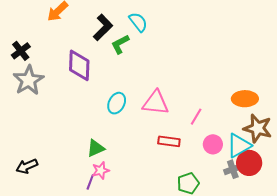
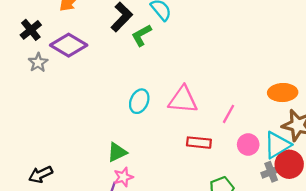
black cross: (21, 51) -> (31, 30), moved
purple diamond: (79, 65) -> (69, 45), moved, turned -60
gray star: (29, 80) -> (38, 63), moved, size x0.6

